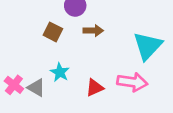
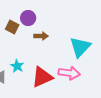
brown square: (53, 32) -> (12, 27), moved
red triangle: (95, 88) -> (42, 77), size x1.6

